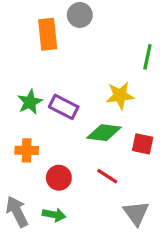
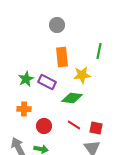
orange rectangle: (48, 34) -> (62, 57), moved
red square: (143, 144) -> (96, 128), moved

